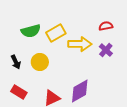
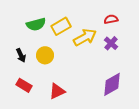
yellow arrow: (80, 44) -> (85, 37), turned -30
purple diamond: (80, 91) -> (112, 84), moved

